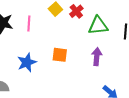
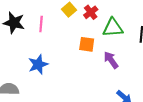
orange square: (60, 55) -> (87, 44), moved
purple arrow: (97, 57) -> (111, 60), turned -42

